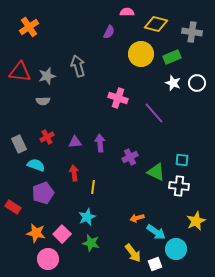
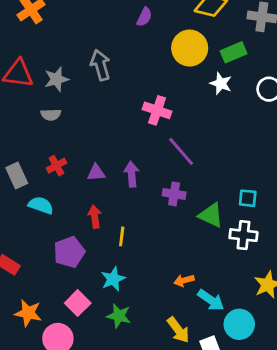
white star: (173, 83) -> (221, 83), moved
purple line: (154, 113) -> (181, 151), moved
purple cross: (130, 157) -> (174, 194), turned 35
purple pentagon: (43, 193) -> (69, 252), moved
orange star: (36, 233) -> (28, 313), moved

